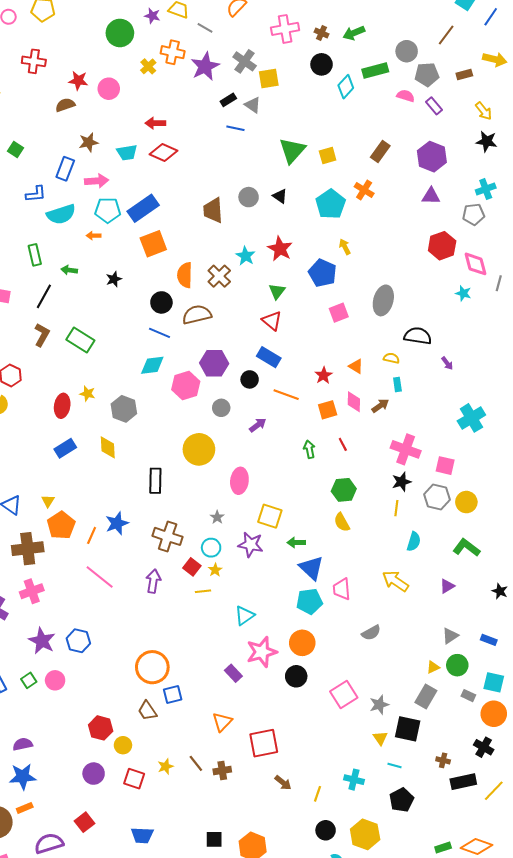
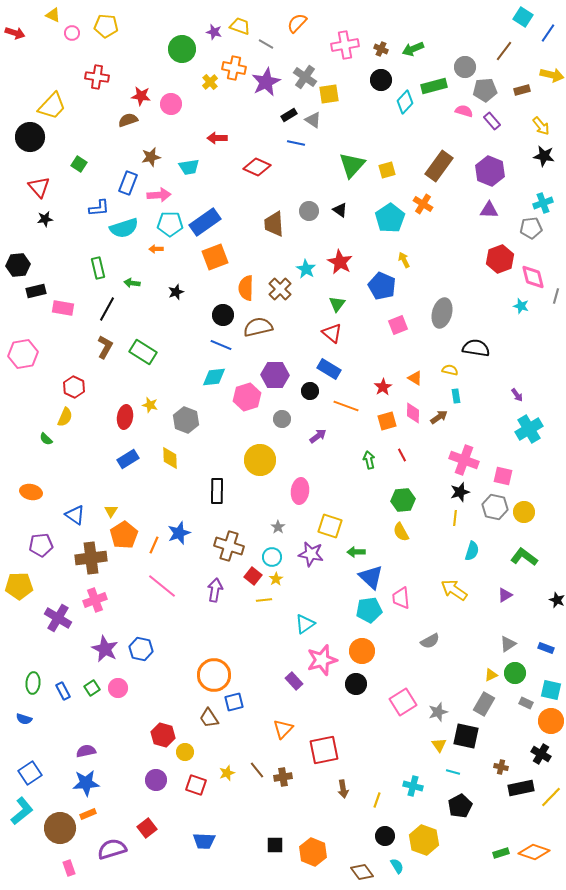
brown rectangle: (380, 152) -> (439, 166), size x1.4
red diamond: (163, 153) -> (257, 167), moved
purple arrow: (447, 363) -> (517, 395), moved
brown arrow: (283, 783) -> (343, 789), turned 42

